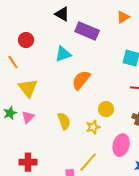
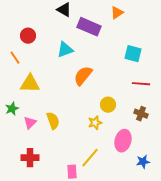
orange triangle: (123, 17) -> (117, 13), moved
yellow triangle: (28, 88) -> (30, 84), turned -50
pink triangle: (28, 117) -> (30, 123), moved
yellow semicircle: (64, 121) -> (53, 121), moved

